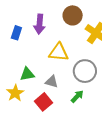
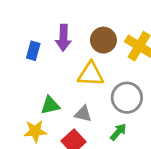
brown circle: (73, 15) -> (103, 40), moved
yellow star: (15, 93) -> (35, 131), turned 30

